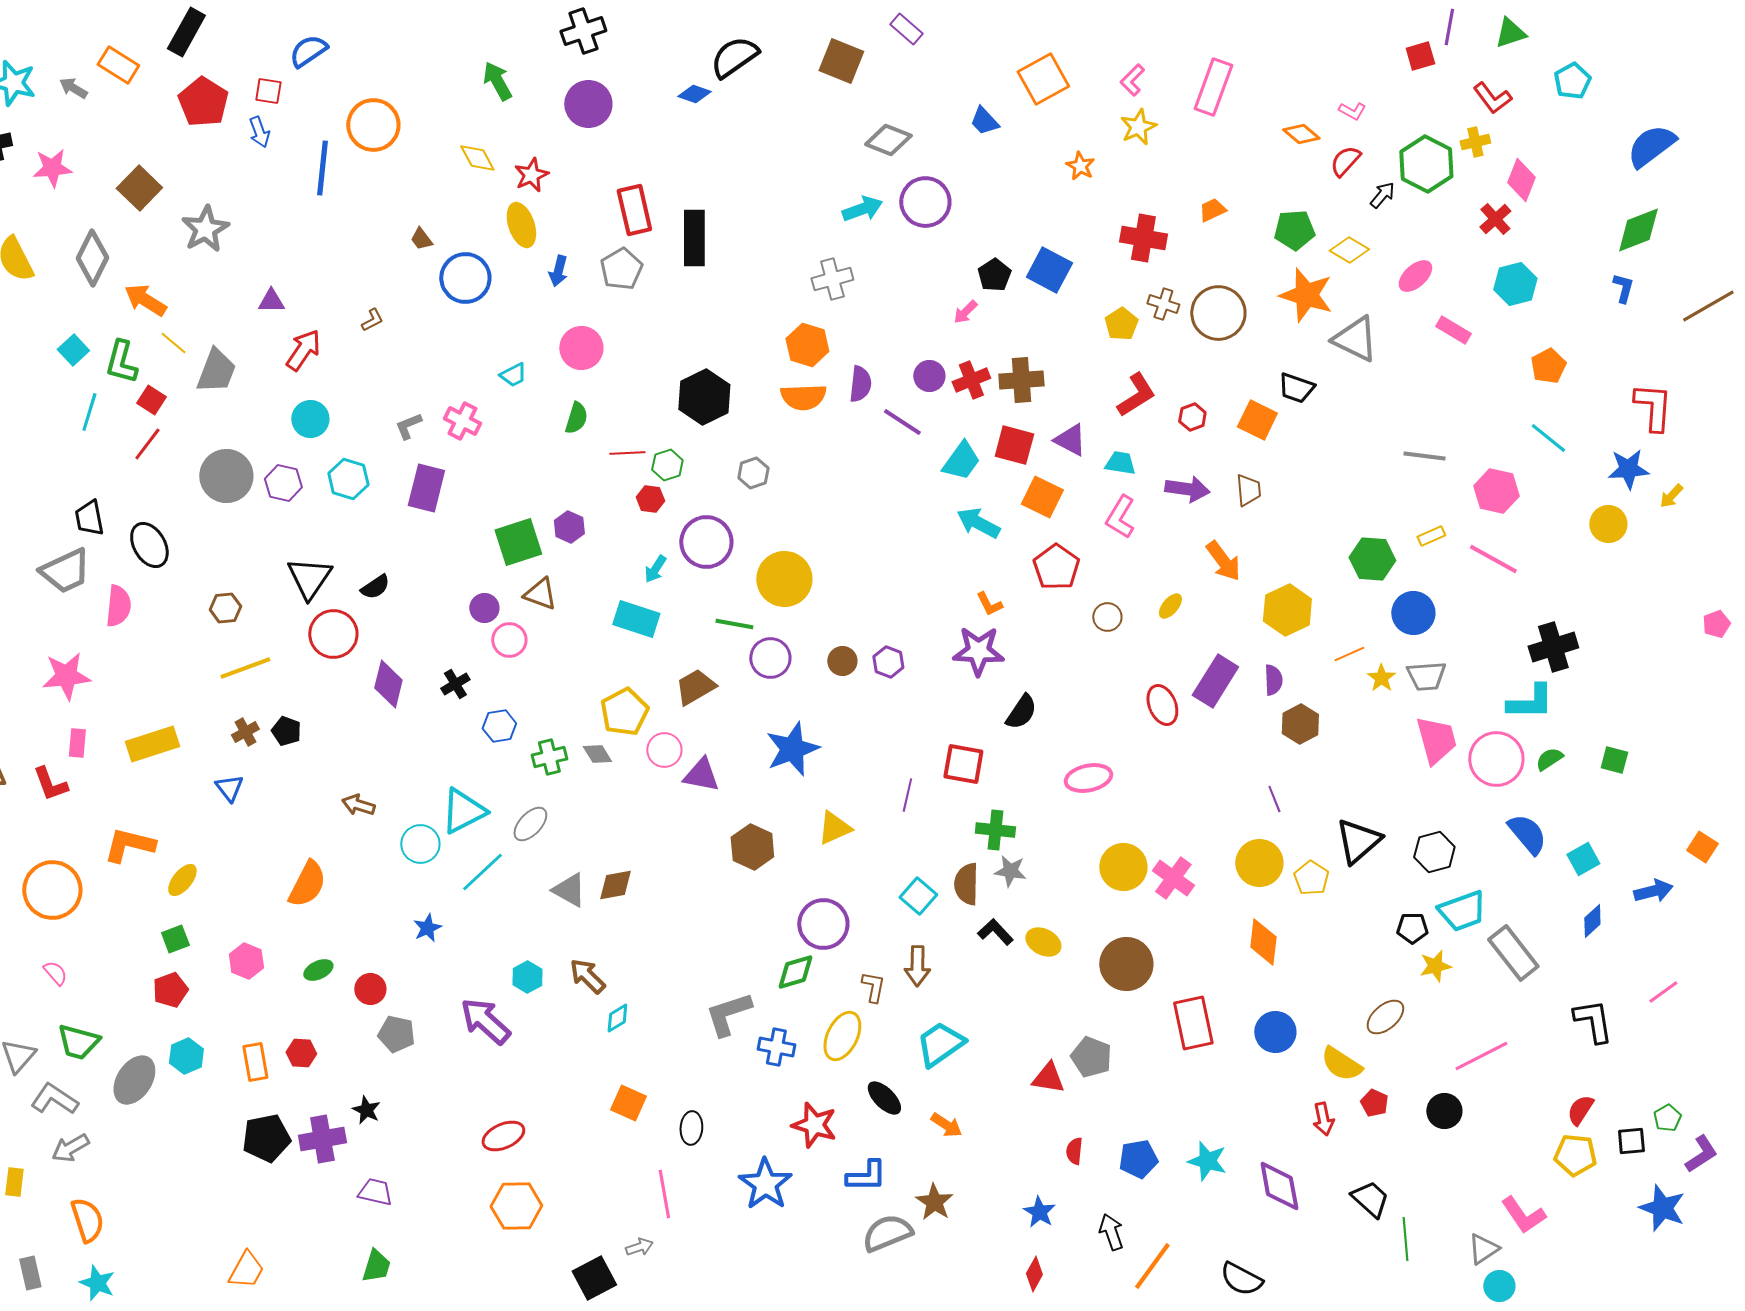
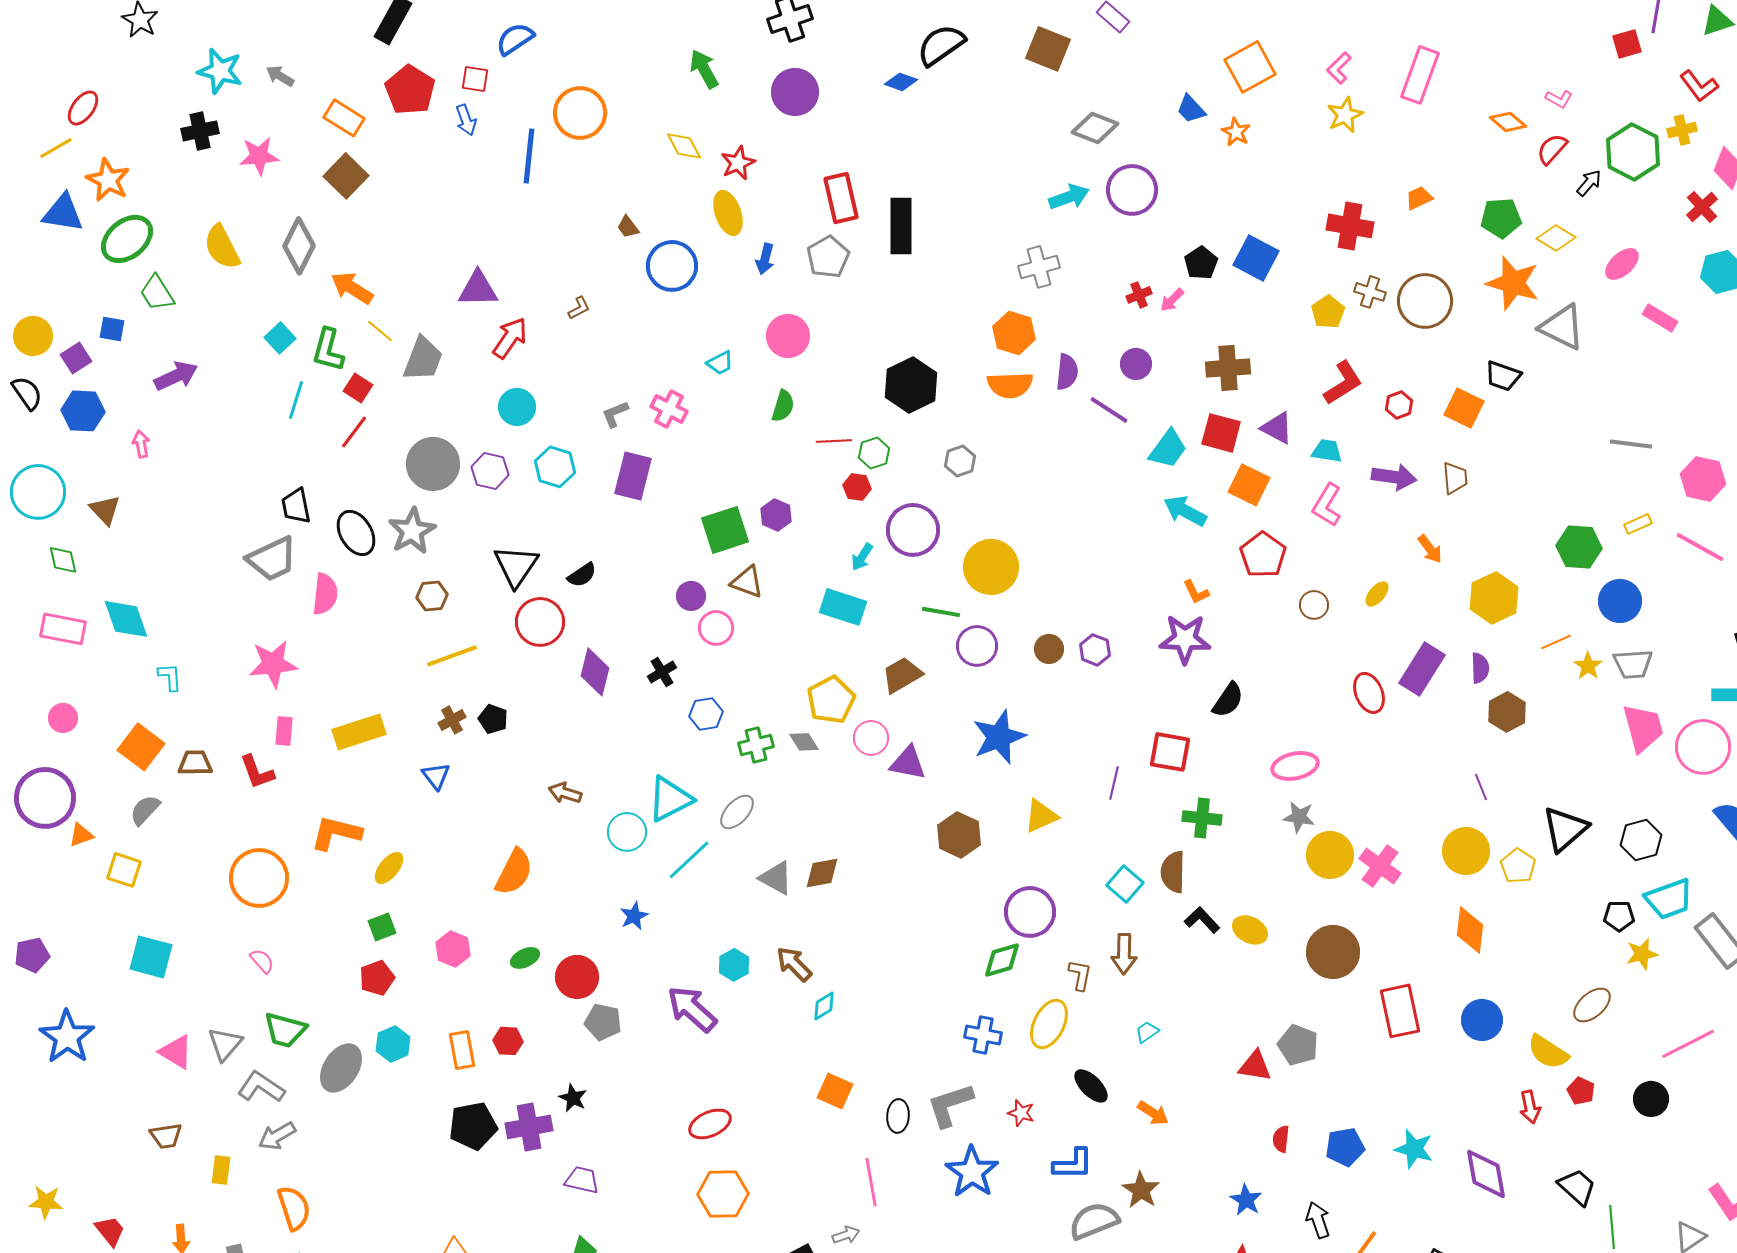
orange rectangle: (118, 65) -> (344, 118), moved
orange star: (1080, 166) -> (1236, 132), moved
gray star: (205, 229) -> (412, 531), moved
purple triangle: (271, 301) -> (478, 289), size x1.5
red cross: (971, 380) -> (1139, 295), moved, size x0.7
orange arrow: (1223, 561) -> (1430, 549), size x0.7
gray star: (1010, 871) -> (1299, 817), moved
red circle: (370, 989) -> (577, 977), size x1.4
gray L-shape: (728, 1014) -> (950, 1105), moved
cyan trapezoid: (940, 1044) -> (1147, 1032), size x0.5
red star: (814, 1125) -> (1021, 1113), size x0.6

